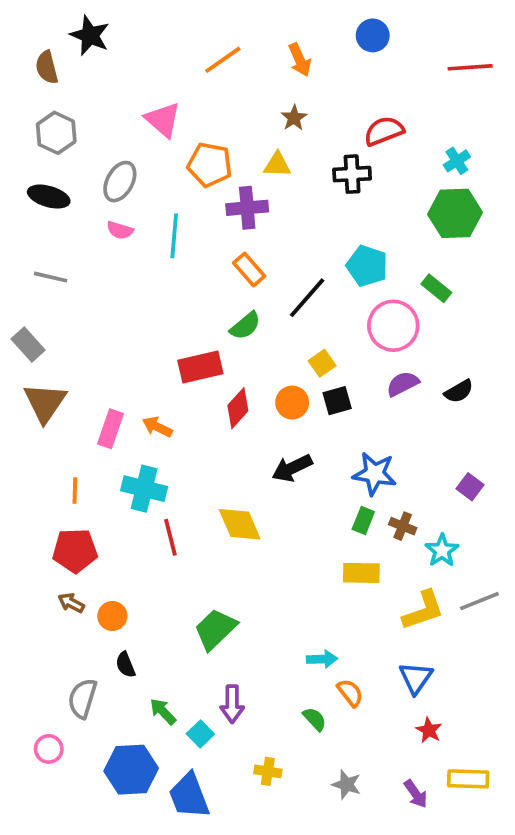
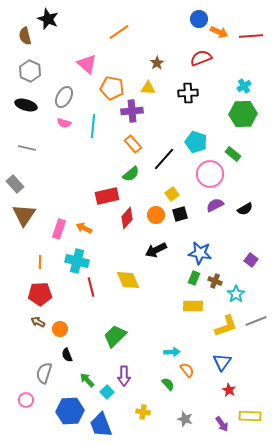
orange arrow: (300, 60) -> (219, 32), moved, turned -42
red semicircle: (384, 131) -> (201, 58), moved

